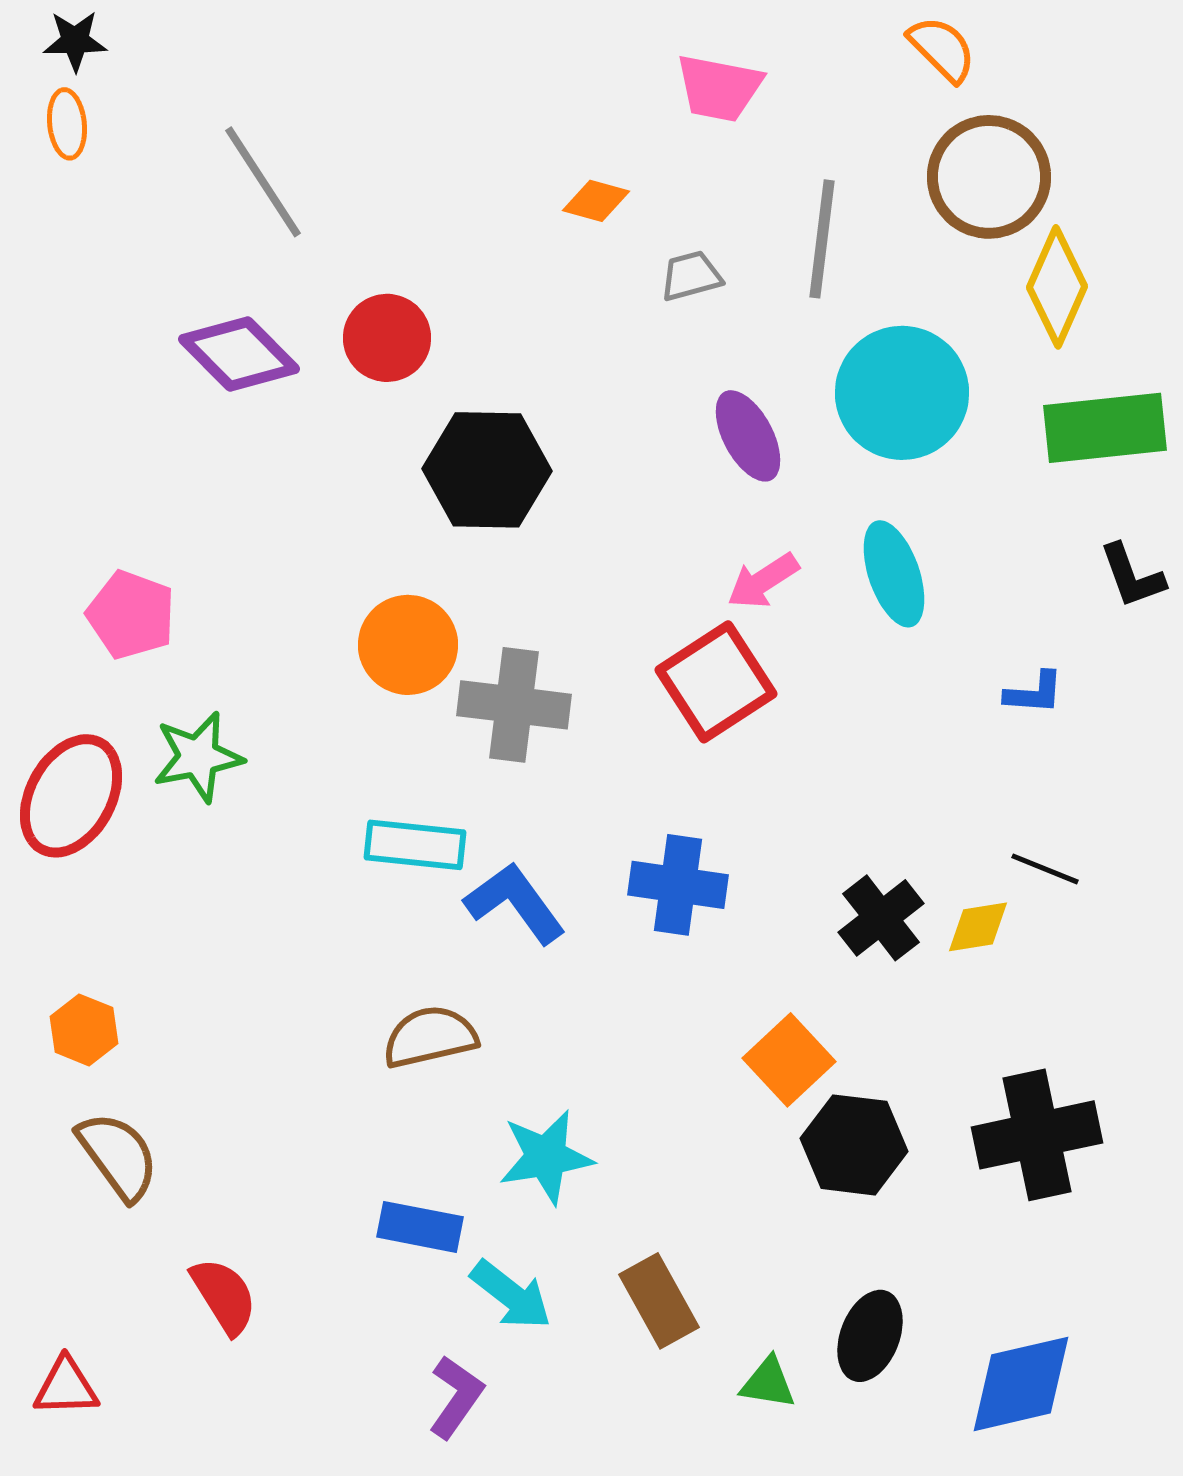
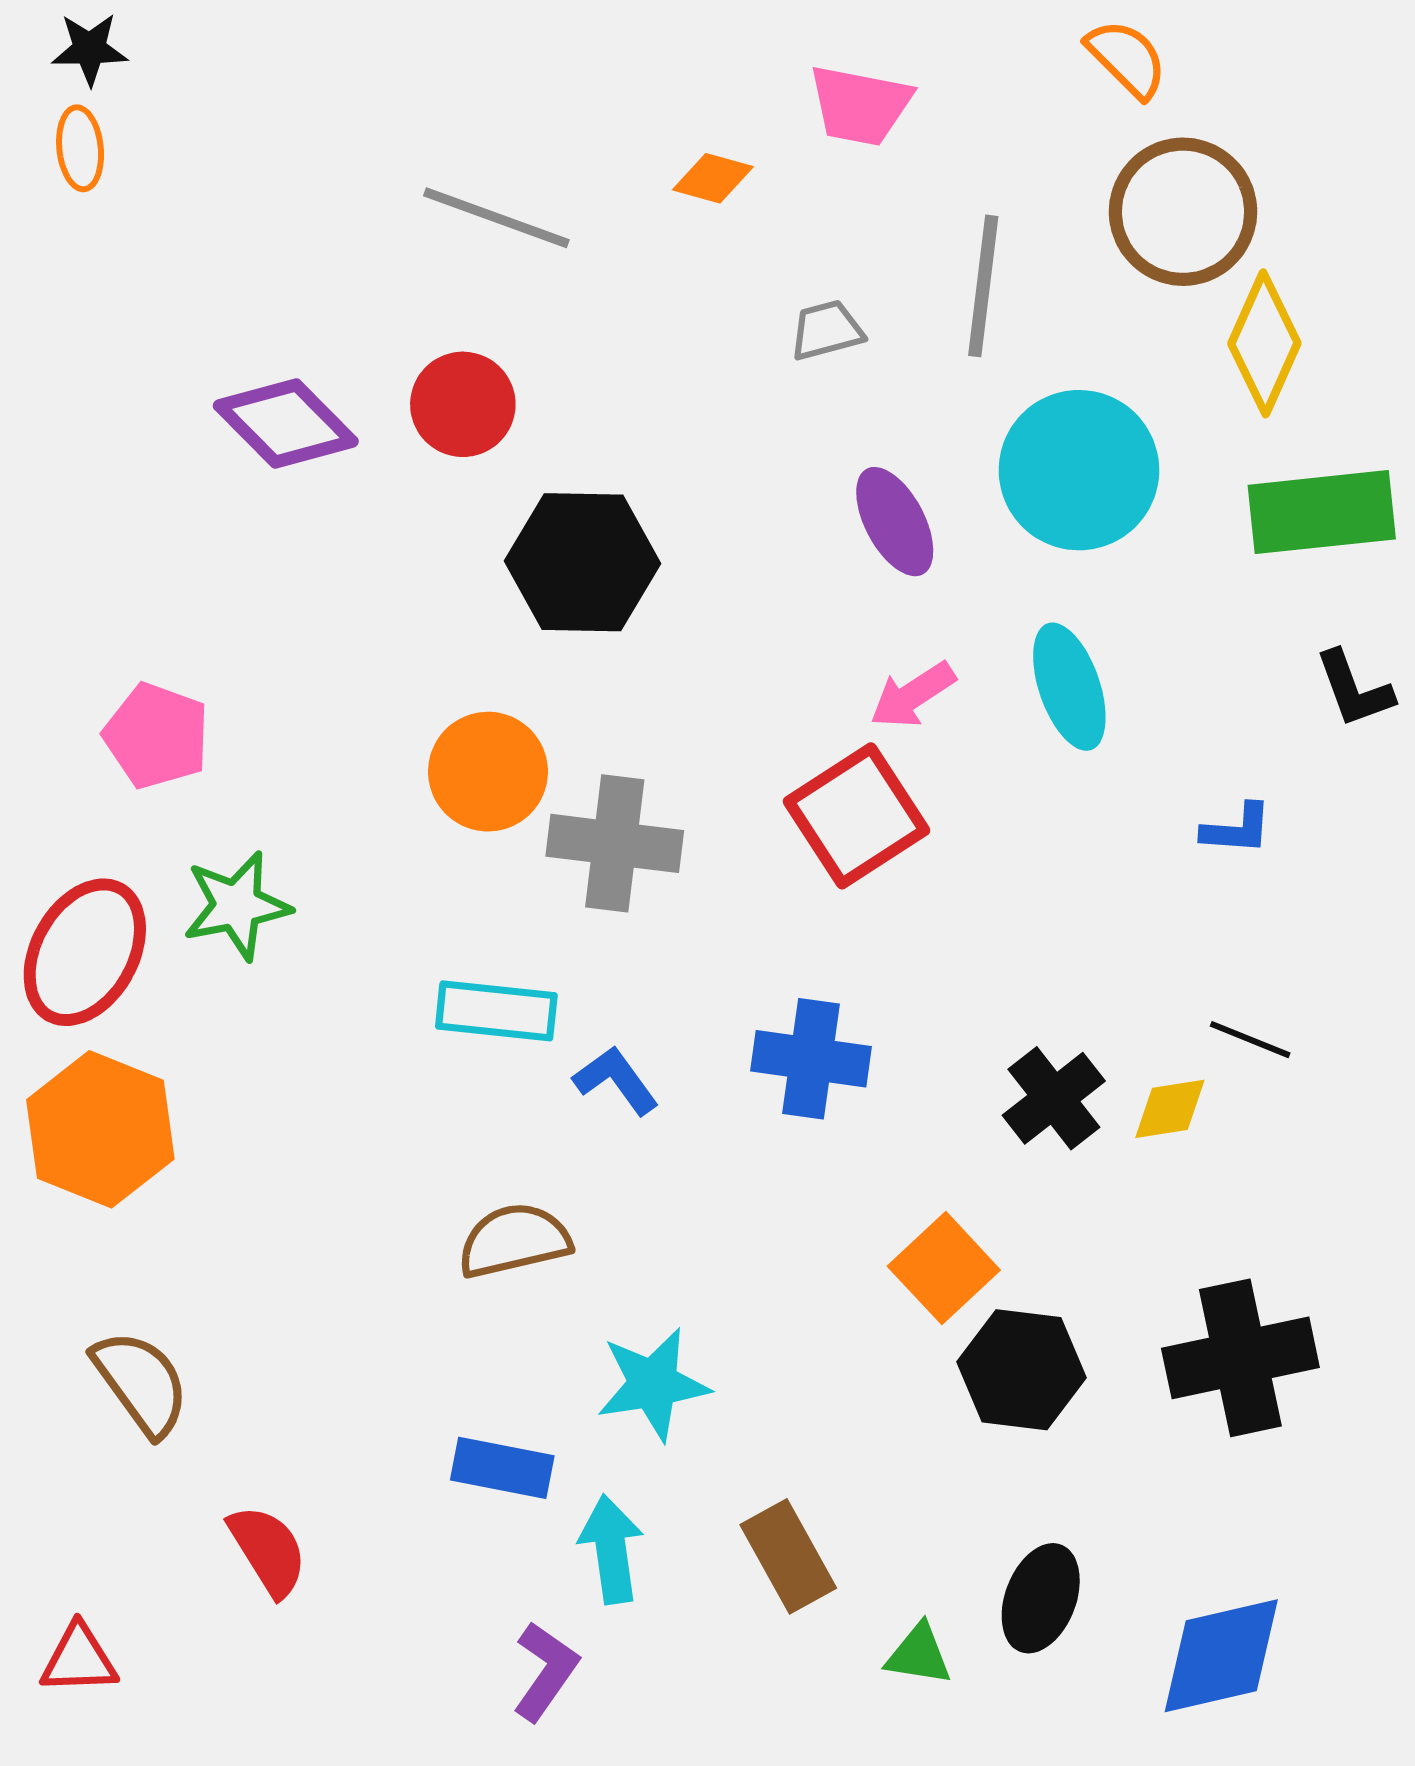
gray line: (263, 182) -> (496, 218), moved, turned -37
orange diamond: (596, 201) -> (713, 178), moved
blue L-shape: (515, 903) -> (616, 1080), size x0.7
orange hexagon: (84, 1030) -> (100, 1129), moved, size x1.8
cyan arrow: (511, 1295) -> (611, 1549), turned -136

